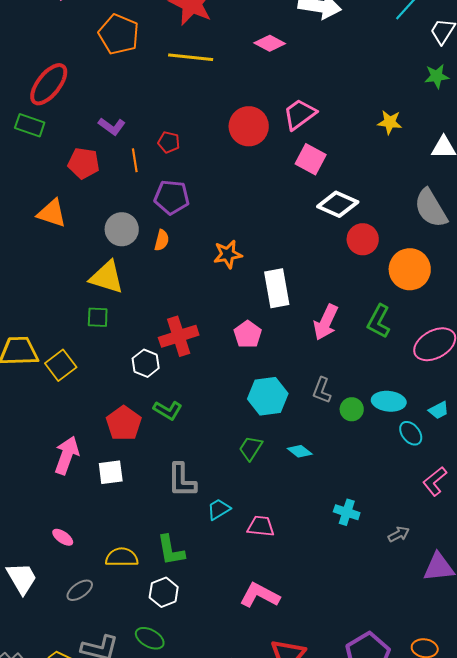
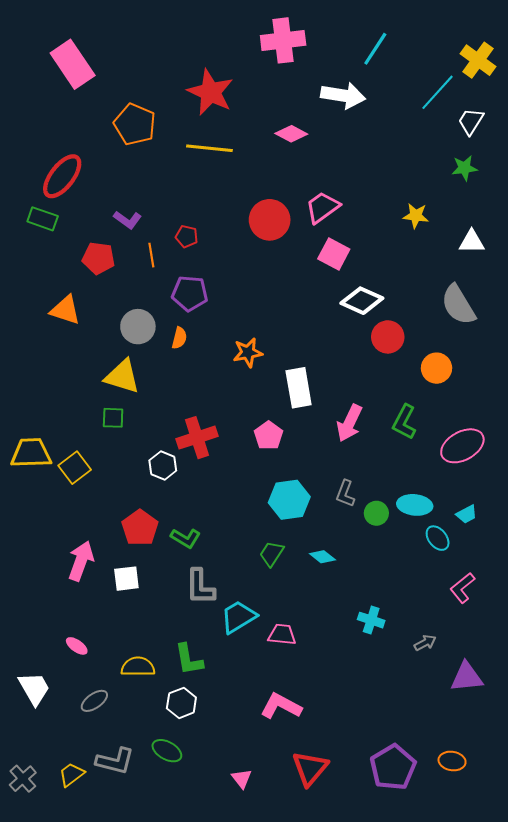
orange circle: (410, 269) -> (436, 368), size x0.7
green L-shape: (168, 410) -> (186, 538), moved
cyan trapezoid: (219, 509) -> (238, 617), size x1.5

